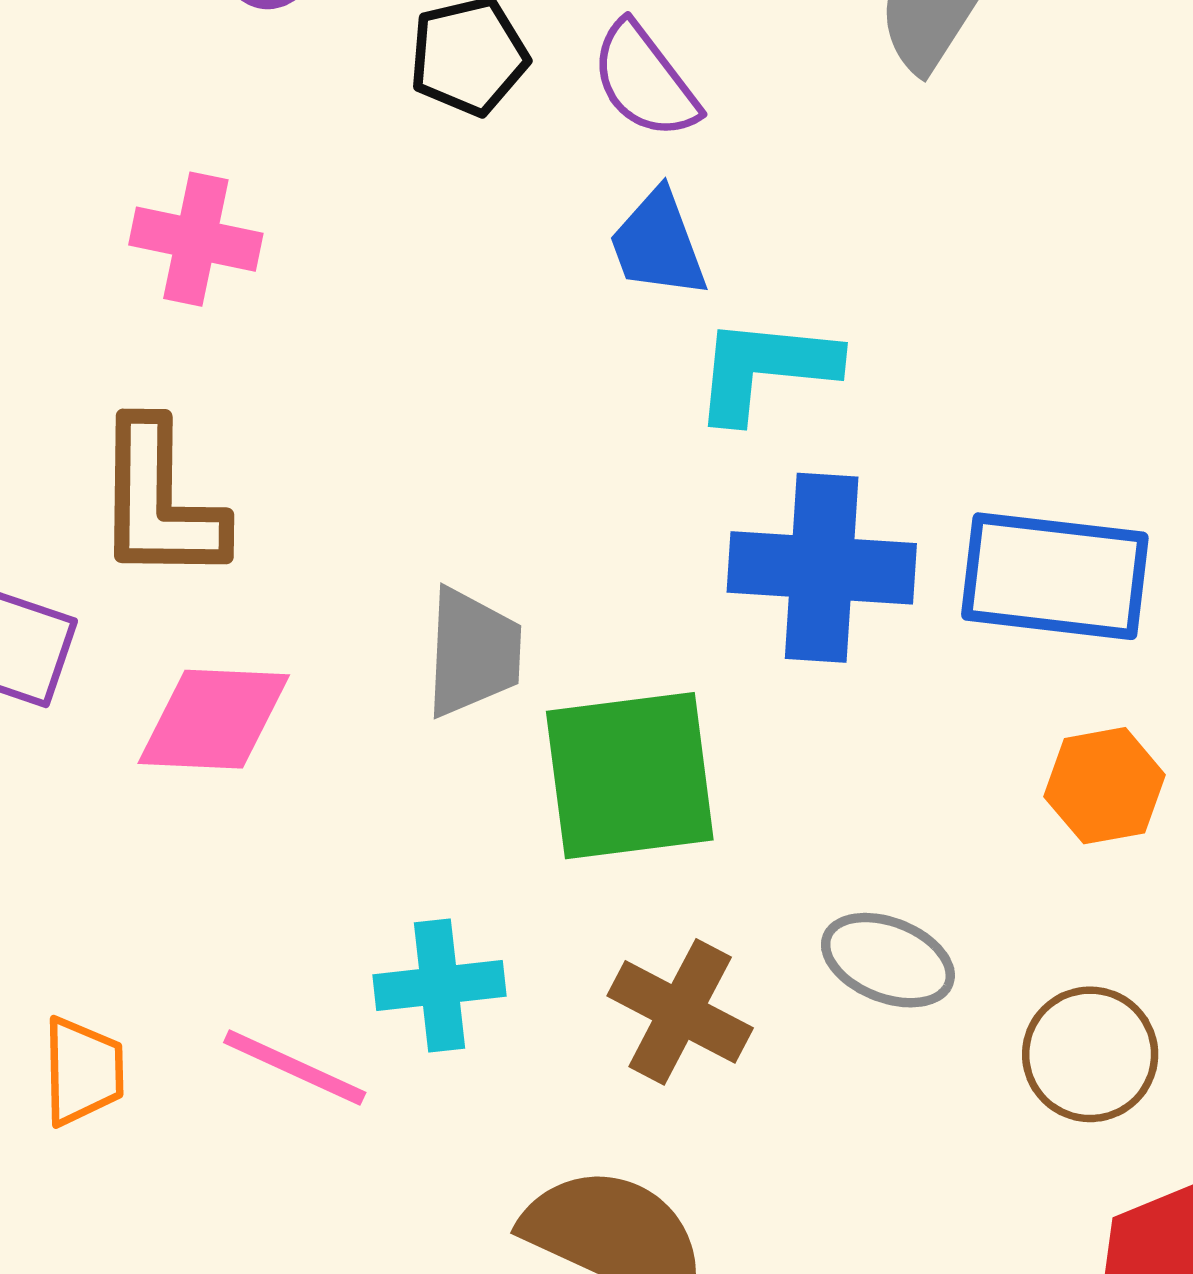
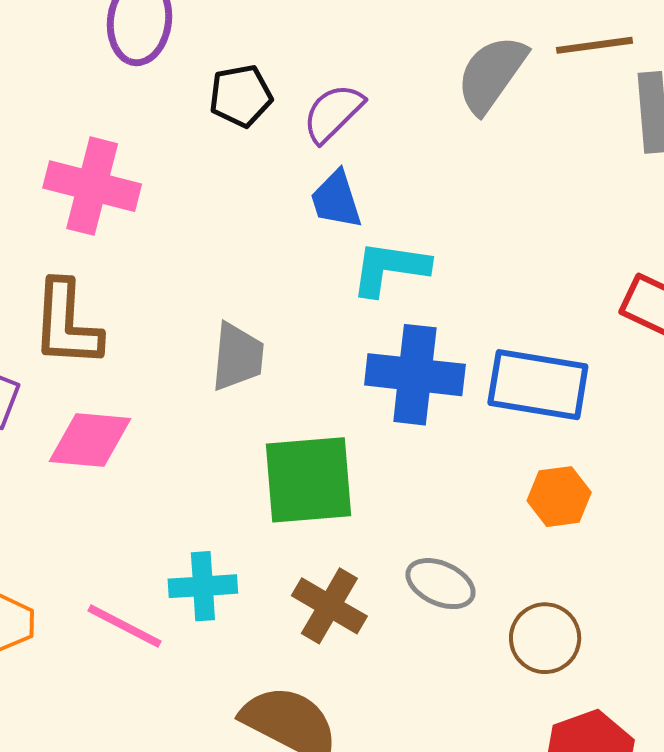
purple semicircle: (645, 81) -> (333, 113), turned 80
pink cross: (196, 239) -> (92, 186), size x1.4
gray trapezoid: (473, 652) -> (237, 357), moved

